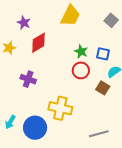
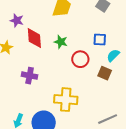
red diamond: (39, 43) -> (34, 38), turned -55
green star: (81, 51) -> (61, 42), moved

